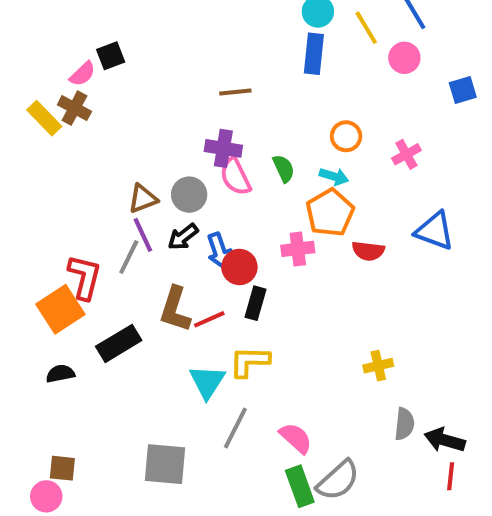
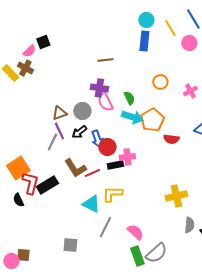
cyan arrow: (334, 176) -> (132, 117), moved, size x1.5
pink cross: (298, 249) -> (127, 157), moved
red L-shape: (85, 277) -> (30, 183), moved
black rectangle: (256, 303) -> (115, 165), turned 63
brown L-shape: (175, 309) -> (75, 168), turned -50
yellow cross: (378, 366) -> (176, 196), size x1.5
black semicircle: (60, 374) -> (18, 200), turned -104
cyan triangle: (207, 382) -> (91, 204), turned -36
gray square: (165, 464) -> (70, 245), size x0.7
brown square: (62, 468) -> (23, 255), moved

